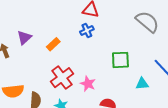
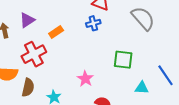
gray semicircle: (147, 22) -> (143, 18), moved
red cross: (62, 78) -> (34, 54), moved

